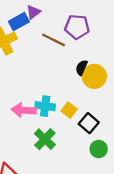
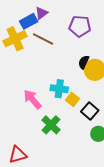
brown line: (53, 40) -> (43, 39), moved
cyan cross: (45, 106) -> (59, 89), moved
pink arrow: (24, 110) -> (32, 99), turned 45

